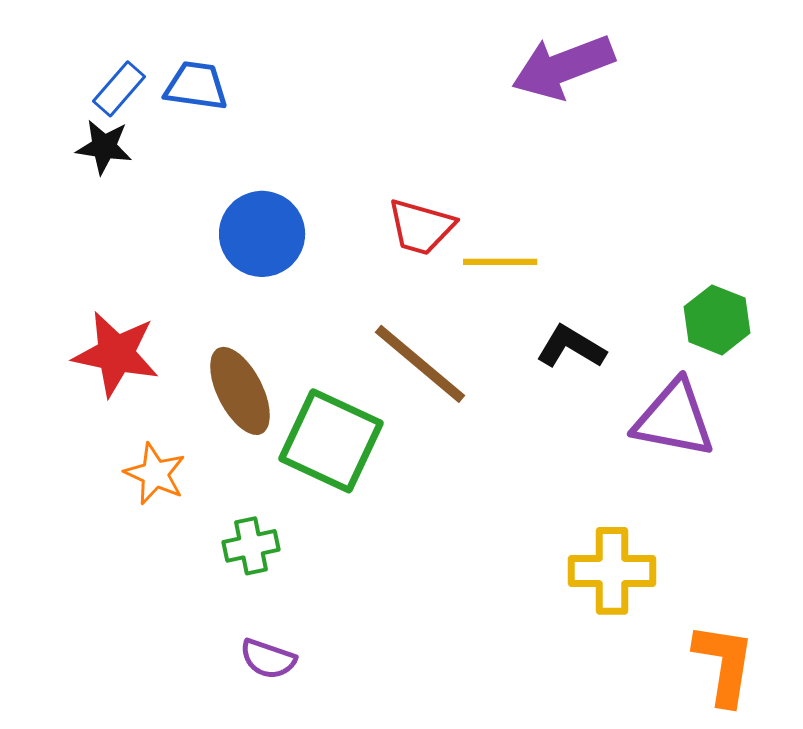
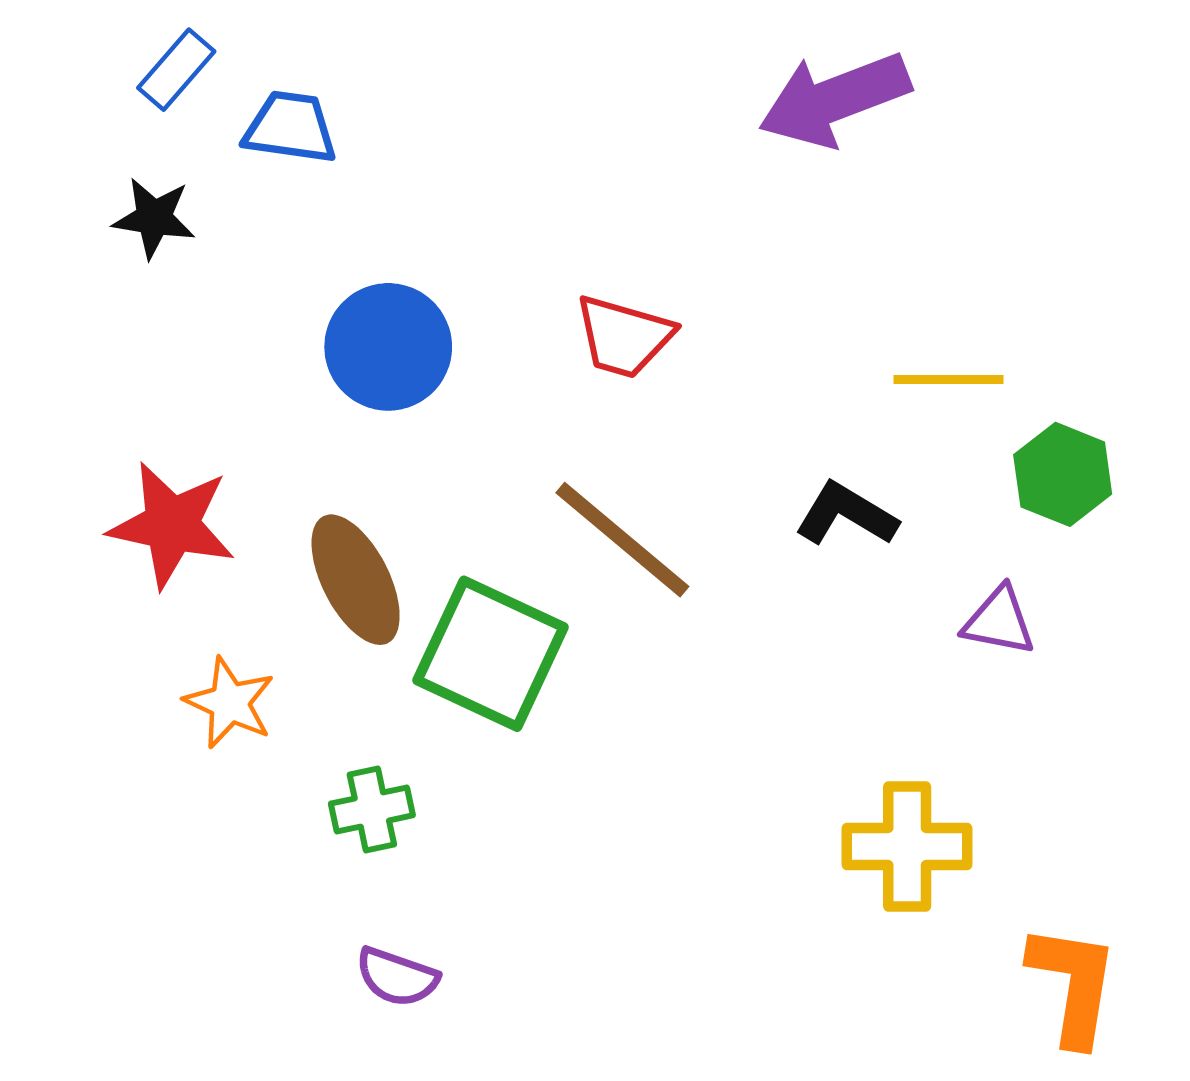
blue rectangle: (119, 89) -> (176, 70), moved
yellow line: (500, 262) -> (949, 380), moved
purple triangle: (674, 419) -> (999, 621), size x0.6

